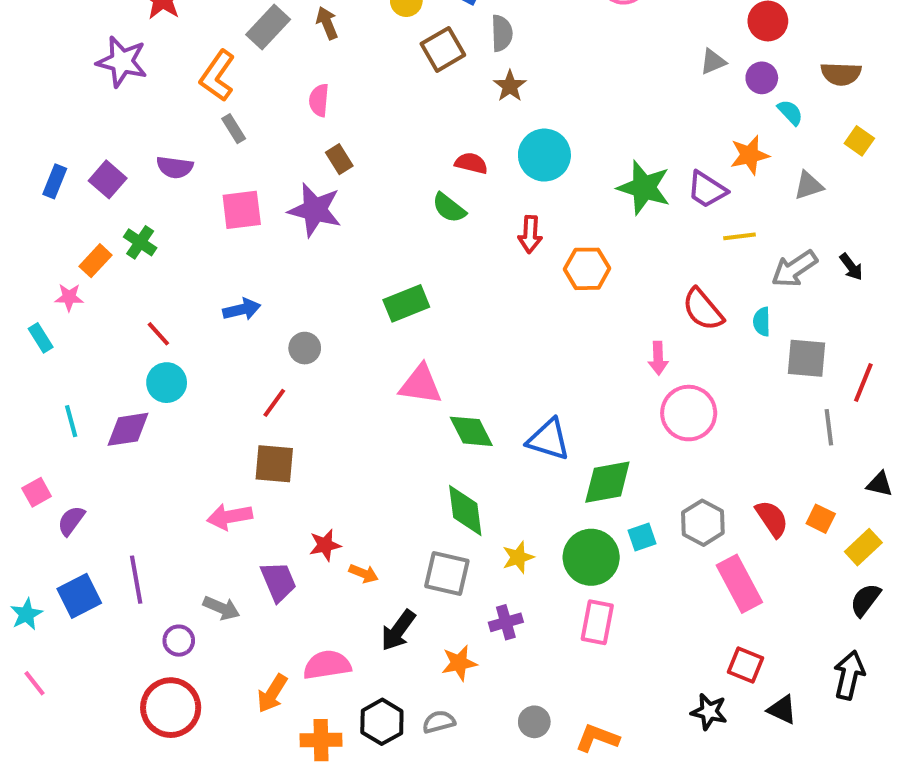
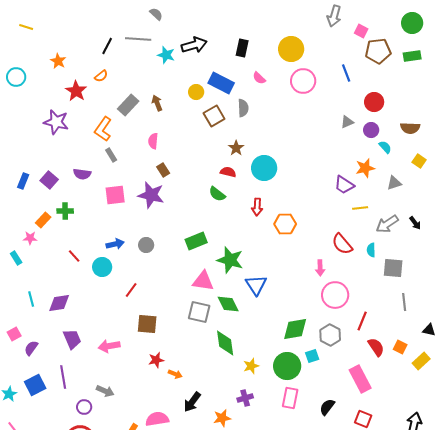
brown star: (510, 86) -> (236, 148), moved
green star: (644, 188) -> (230, 260), moved
green cross: (140, 242) -> (65, 211), turned -35
gray circle: (305, 348) -> (146, 245), moved
cyan circle: (167, 383) -> (102, 267), moved
red line: (863, 383) -> (362, 321), moved
blue triangle: (548, 439) -> (256, 285), moved, turned 40
brown square: (274, 464) -> (147, 324), moved
gray hexagon: (703, 523) -> (330, 335), moved
gray square: (447, 574) -> (199, 312), moved
purple trapezoid: (278, 582) -> (72, 339), moved
black semicircle: (865, 600) -> (327, 407), moved

